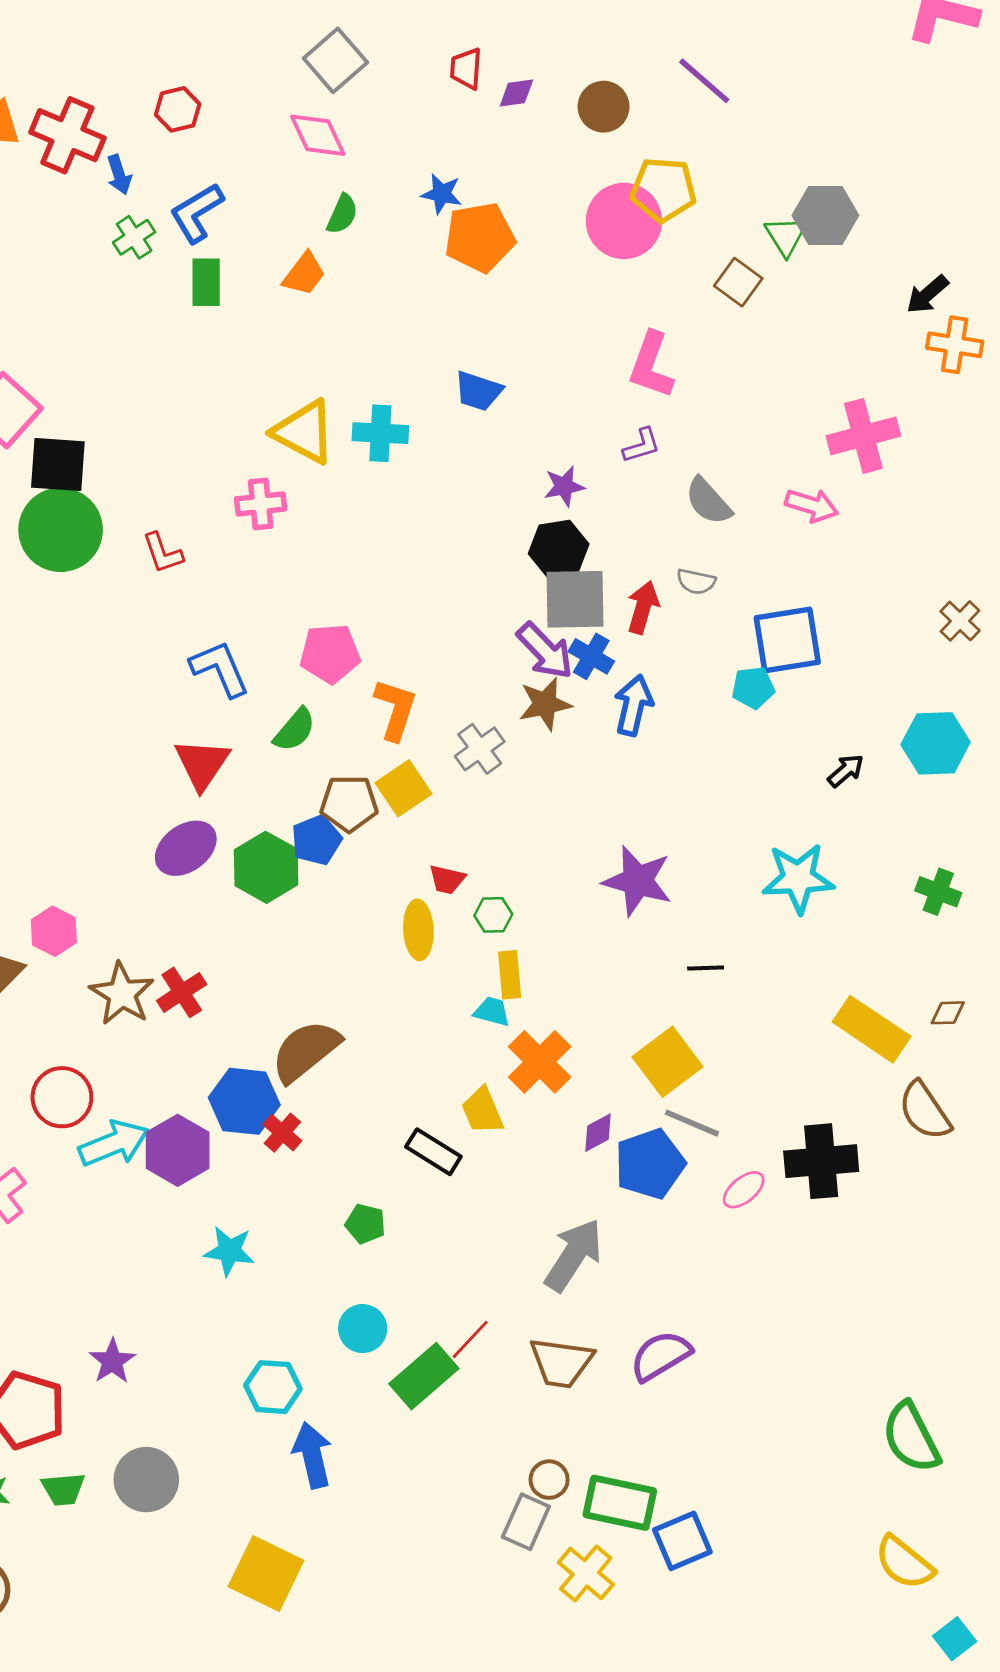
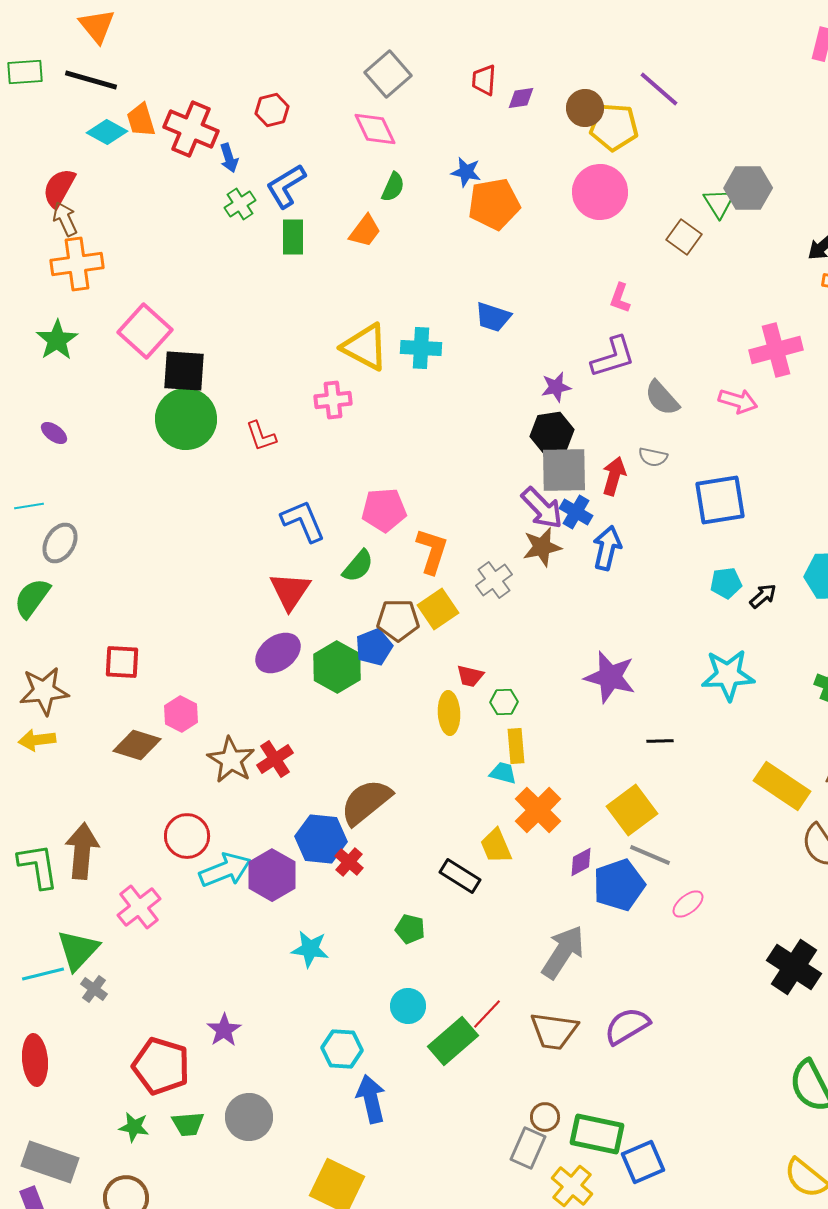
yellow pentagon: (663, 190) -> (614, 127), moved
pink L-shape: (651, 365) -> (620, 298), size x0.6
purple L-shape: (642, 445) -> (613, 357), size x1.6
cyan pentagon: (753, 688) -> (726, 583), moved
black cross: (821, 1161) -> (794, 967), moved, turned 38

